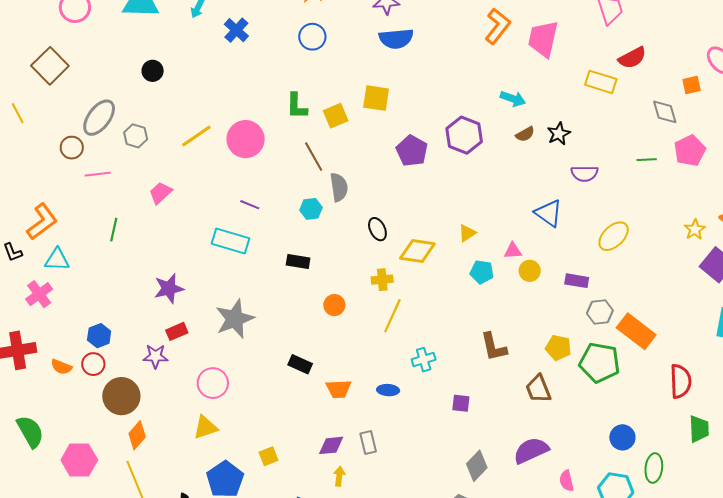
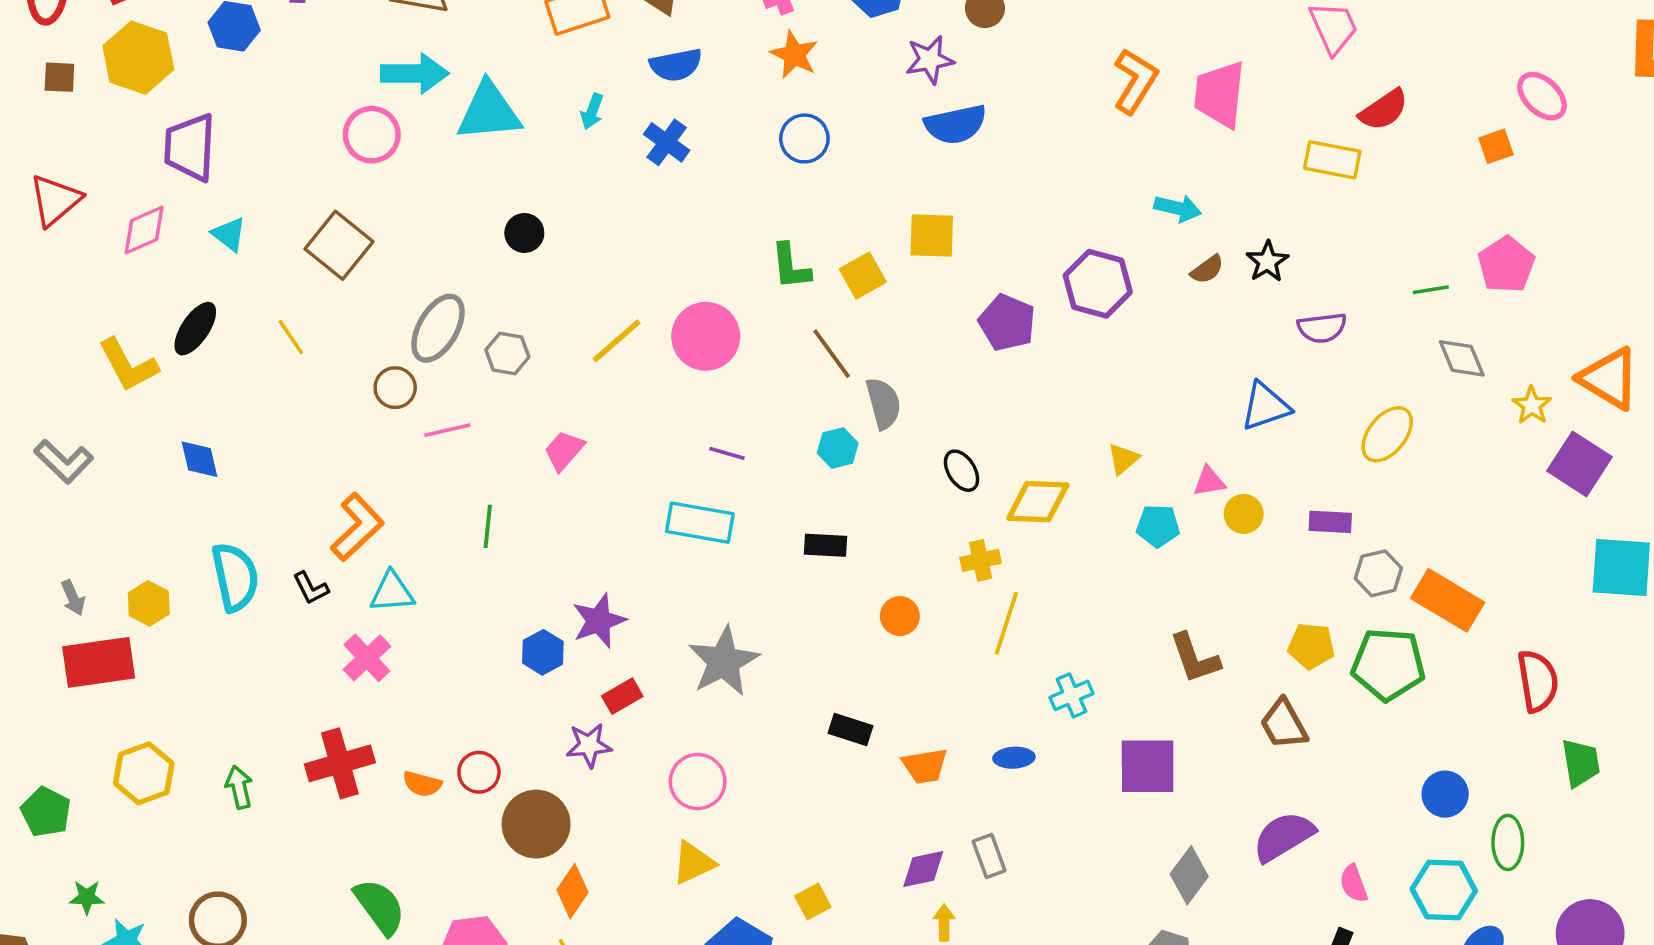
gray diamond: (665, 112) -> (1462, 358), moved
blue triangle: (548, 213) -> (1265, 406), turned -48
blue hexagon: (99, 336) -> (543, 652), moved
purple square: (461, 403) -> (1148, 766), size x1.8

